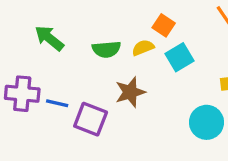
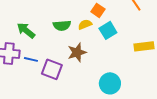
green arrow: (49, 38) -> (26, 30), moved
cyan circle: (206, 122) -> (110, 83), moved

